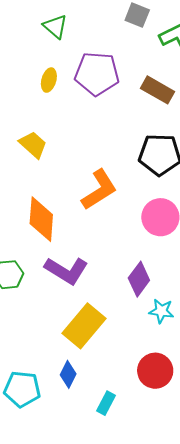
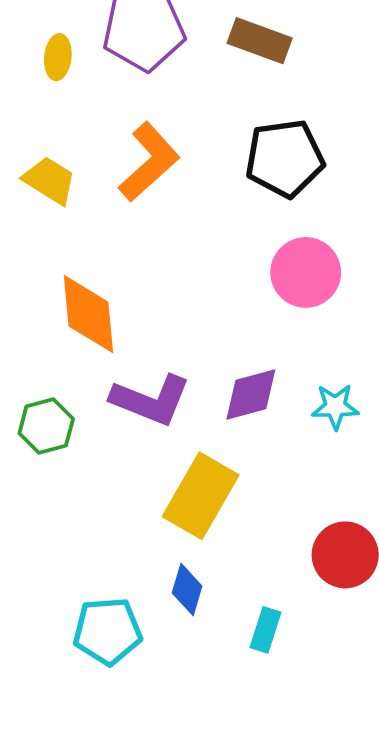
orange L-shape: (99, 190) -> (149, 162), moved
purple diamond: (139, 279) -> (251, 394), moved, turned 48
cyan star: (161, 311) -> (335, 407), moved

